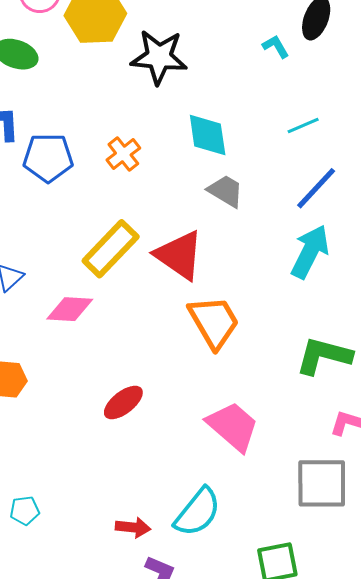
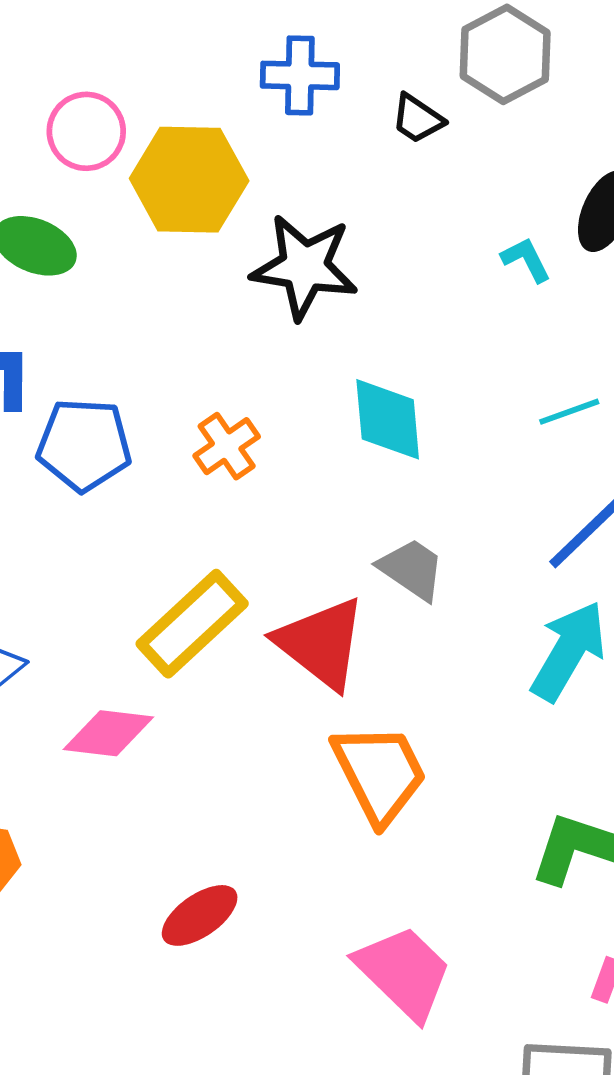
gray trapezoid: (226, 191) -> (412, 569), moved

